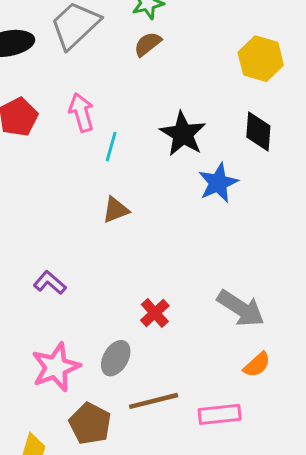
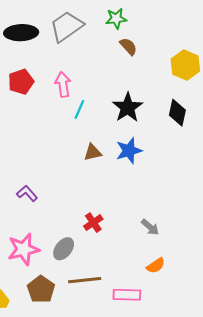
brown semicircle: (148, 44) -> (128, 46), moved, turned 78
blue star: (218, 183) -> (129, 151), moved
brown triangle: (116, 210) -> (93, 152), moved
gray arrow: (241, 308) -> (150, 227), size x0.6

